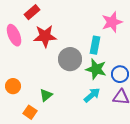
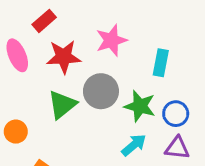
pink star: (112, 22) -> (111, 40), moved
cyan rectangle: (95, 45) -> (161, 63), moved
green triangle: (46, 95) -> (62, 105), moved, size x1.5

